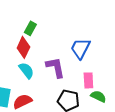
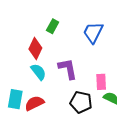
green rectangle: (30, 28) -> (53, 26), moved
blue trapezoid: (80, 48) -> (93, 32), moved

